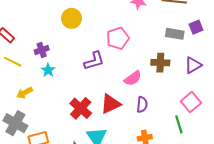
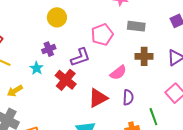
gray rectangle: (175, 34) -> (136, 26), moved
purple cross: (42, 50) -> (49, 49), moved
red cross: (81, 108) -> (66, 80), moved
green line: (179, 124) -> (153, 117), moved

